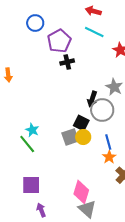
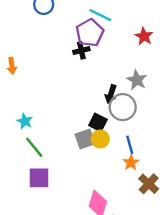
cyan line: (94, 32) -> (100, 15), moved
purple pentagon: (59, 41) -> (90, 33), moved
cyan star: (32, 130) -> (25, 121), moved
purple square: (31, 185) -> (39, 178), moved

